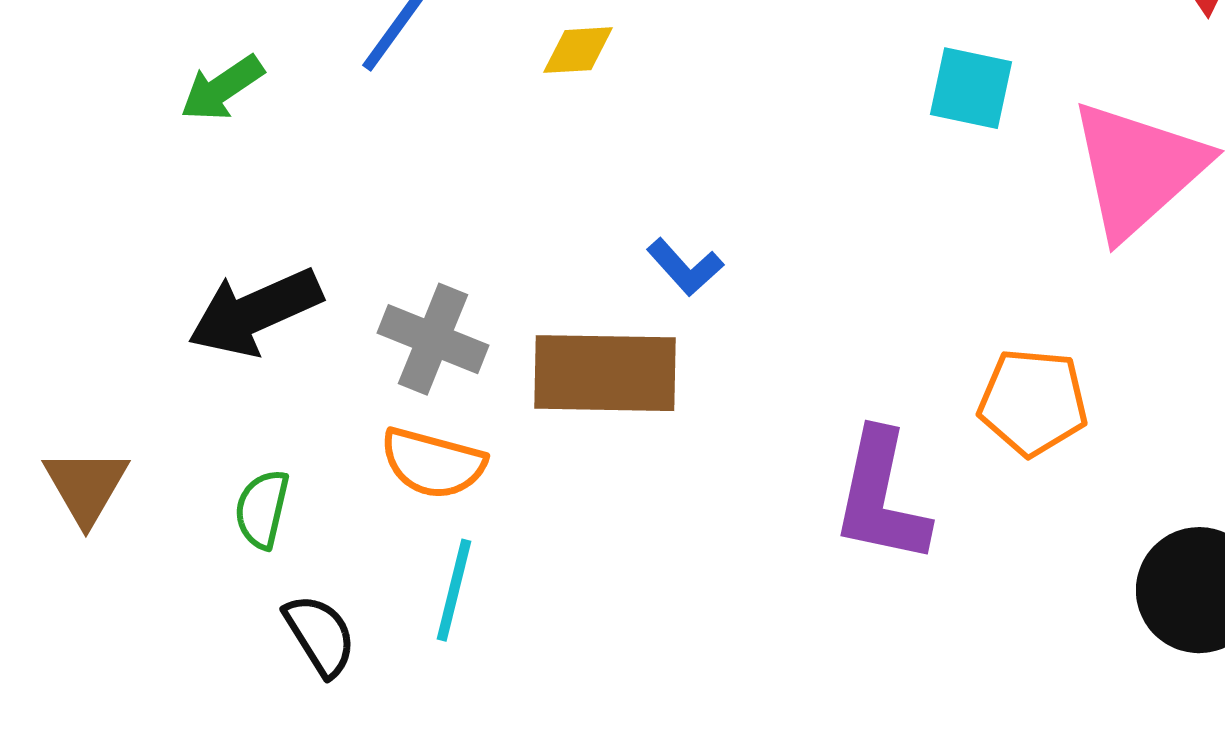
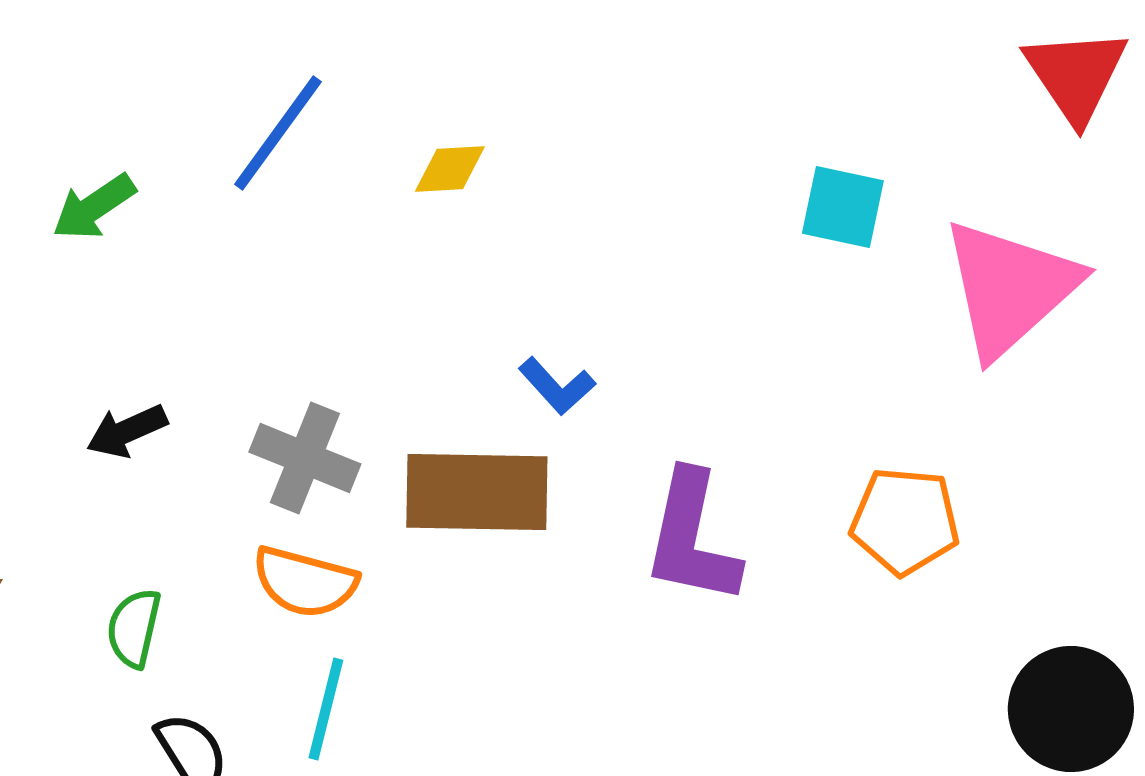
black arrow: (255, 312) -> (127, 431), size x0.6
purple L-shape: (881, 497) -> (692, 538), moved

